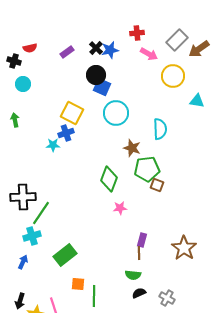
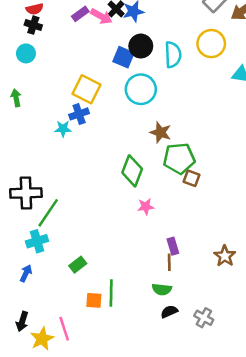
pink arrow: (149, 54) -> (101, 16), moved
black cross: (14, 61) -> (33, 25), moved
black circle: (96, 75) -> (141, 46), moved
cyan semicircle: (160, 129) -> (173, 55), moved
purple rectangle: (142, 240) -> (173, 246), turned -32
brown star: (184, 248) -> (225, 256), size x0.7
green rectangle: (65, 255) -> (78, 265), size x0.6
green line: (94, 296) -> (111, 293), moved

